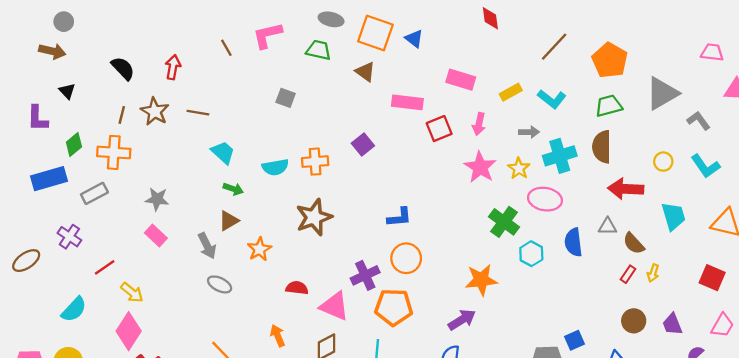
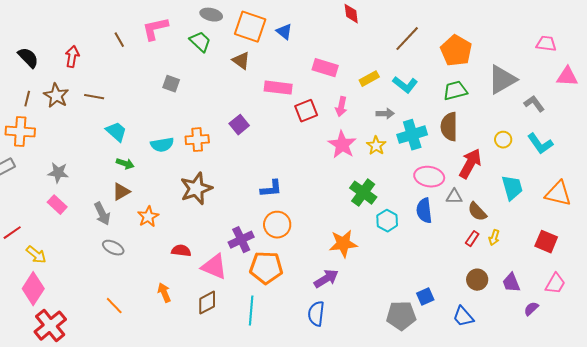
green trapezoid: (319, 50) -> (200, 42), turned 30
red arrow: (626, 189) -> (470, 164), turned 116
pink ellipse: (545, 199) -> (429, 177), moved

